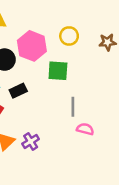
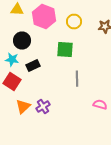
pink hexagon: (32, 46) -> (44, 16), moved
pink semicircle: (85, 129) -> (100, 104), moved

